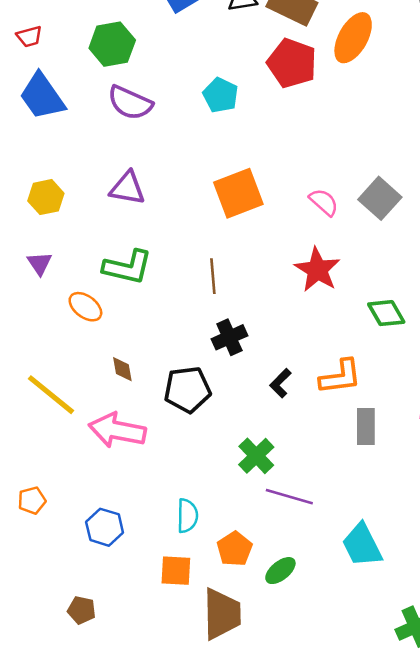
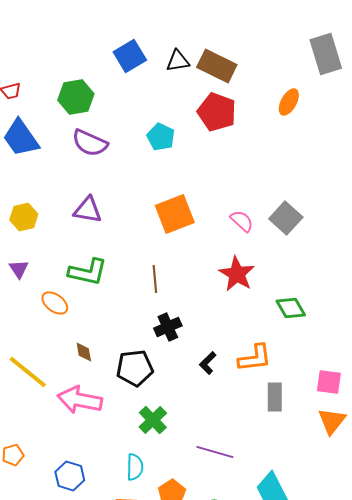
orange ellipse: (353, 38) -> (289, 102), moved, size x0.7
green cross: (256, 456) -> (153, 420), moved

